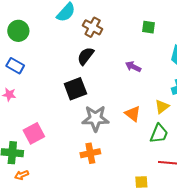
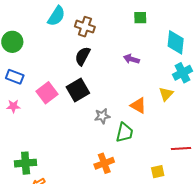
gray star: (95, 118) -> (102, 116), size x0.6
pink square: (34, 133) -> (47, 93), moved
green trapezoid: (159, 134) -> (125, 132), moved
orange cross: (90, 153) -> (104, 163), moved

